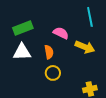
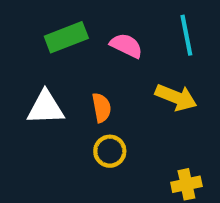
green rectangle: (23, 28) -> (66, 37), moved
pink semicircle: (61, 33) -> (126, 46), moved

